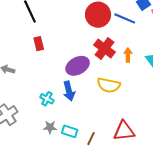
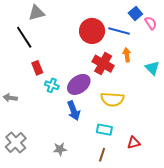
orange arrow: (128, 55) -> (127, 55), moved
cyan cross: (47, 99) -> (52, 85), moved
cyan rectangle: (70, 131) -> (104, 130), moved
red triangle: (124, 131) -> (134, 143), size x0.6

